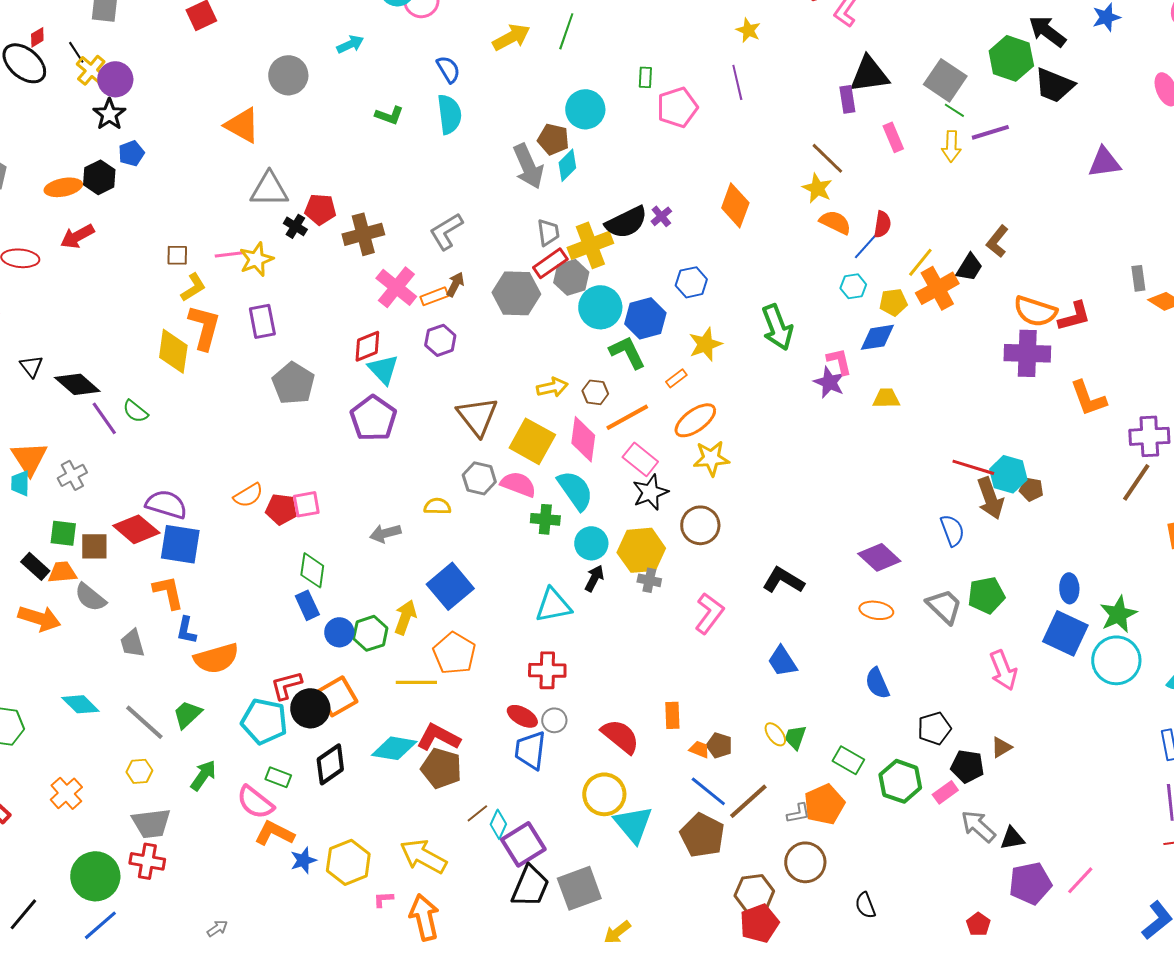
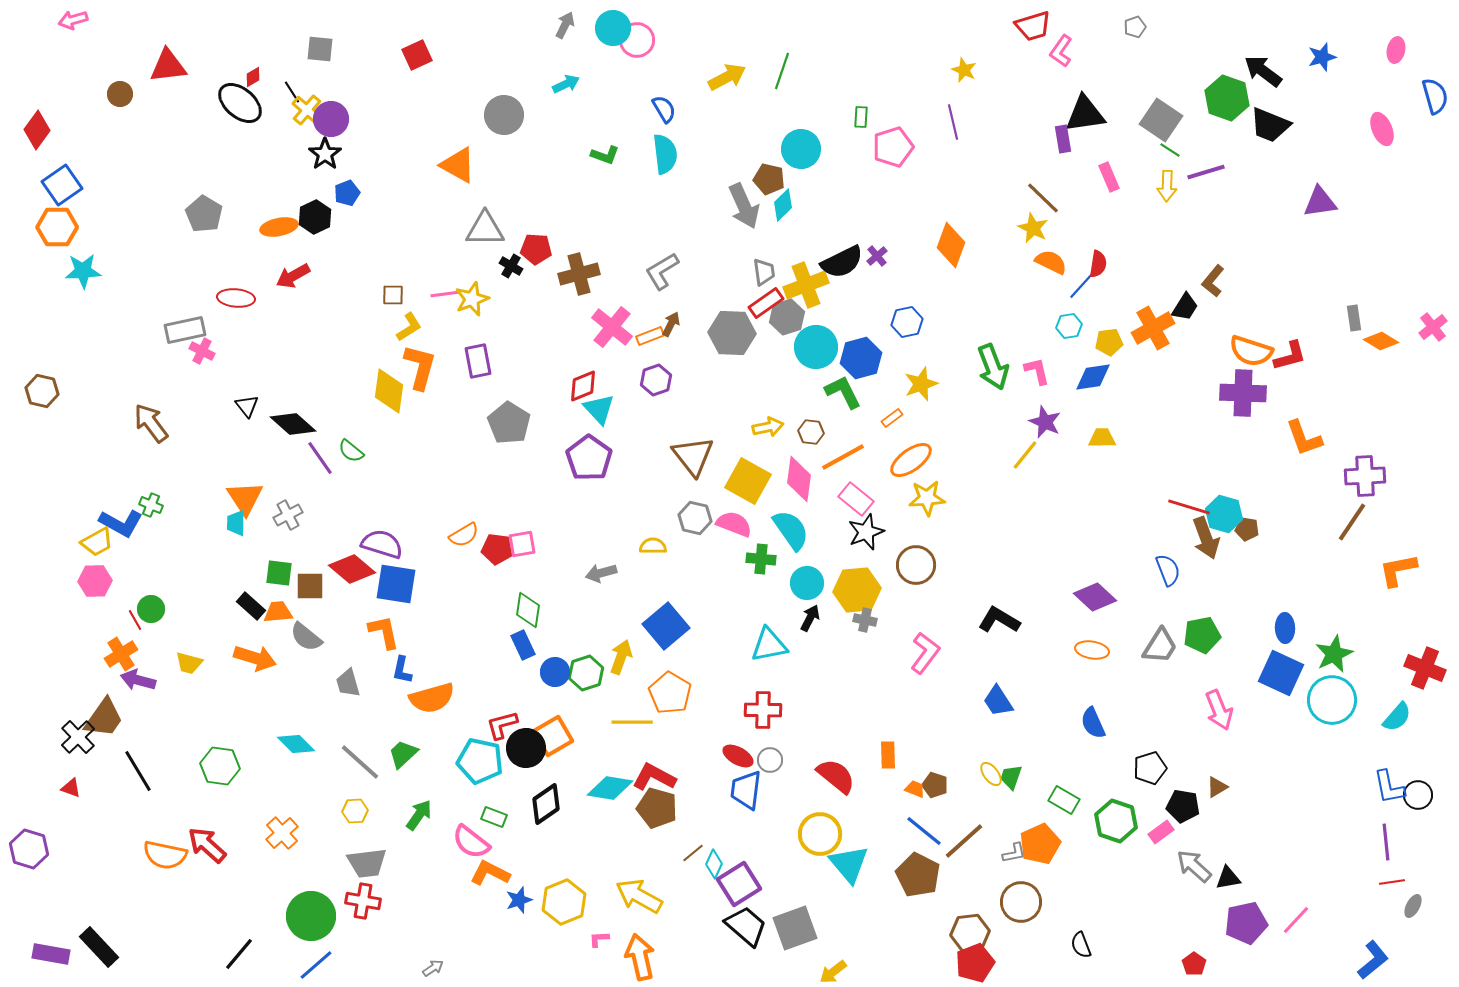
yellow line: (920, 262) -> (1025, 455), moved
pink L-shape: (839, 361) -> (1037, 371), moved
gray trapezoid: (944, 606) -> (1160, 646), turned 78
black trapezoid: (530, 886) -> (746, 926), turned -72

